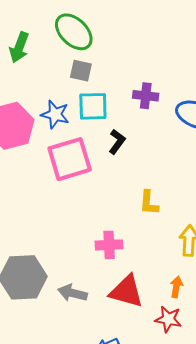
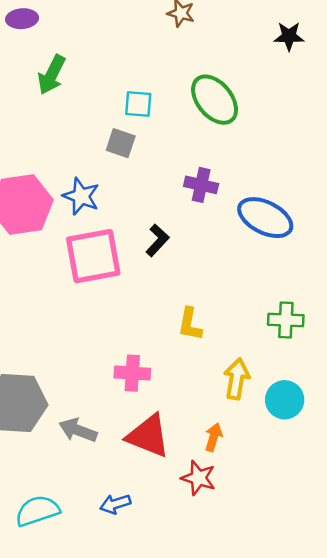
green ellipse: (74, 32) -> (215, 100), moved
green arrow: (19, 47) -> (52, 75), moved
cyan square: (93, 106) -> (138, 104), moved, size x0.7

